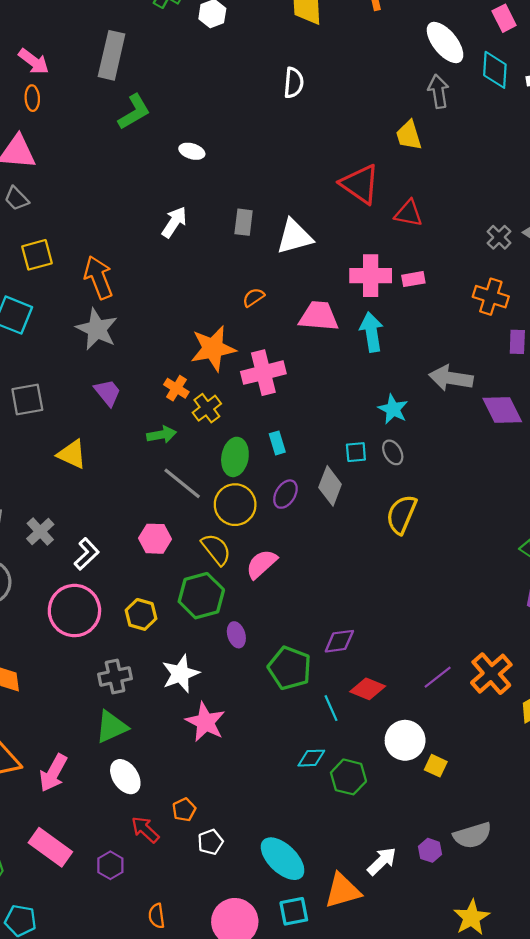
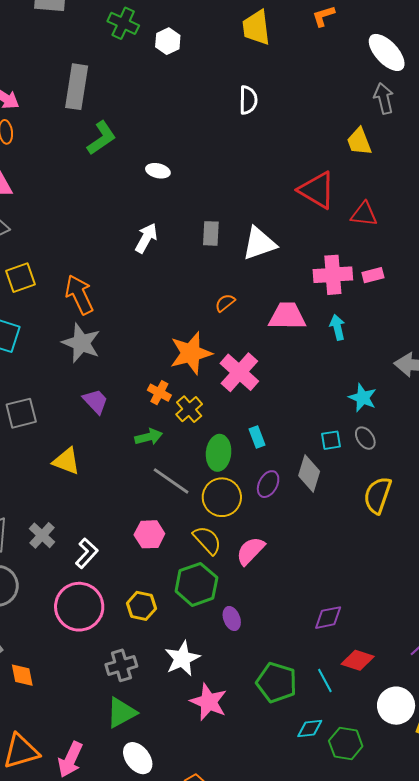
cyan arrow: (371, 332) -> (337, 327), size x0.7
pink cross: (263, 373) -> (239, 372), turned -30
green pentagon: (290, 668) -> (277, 682), moved

